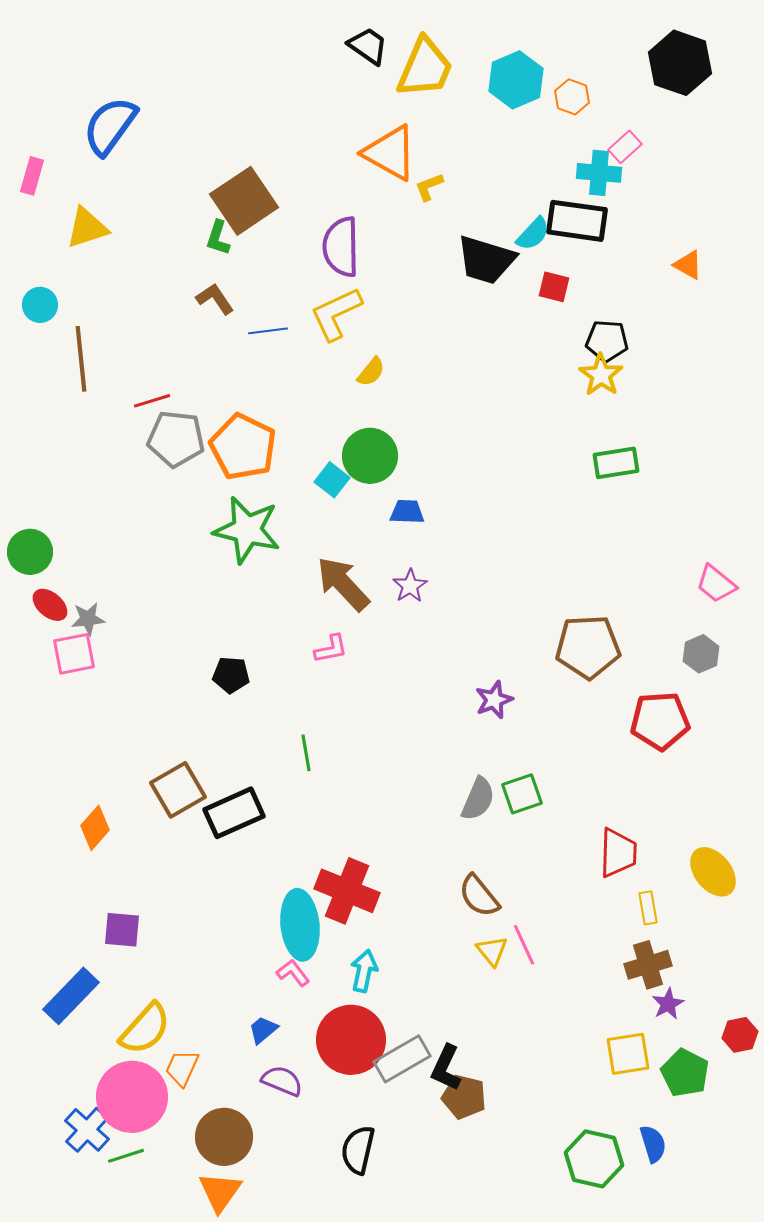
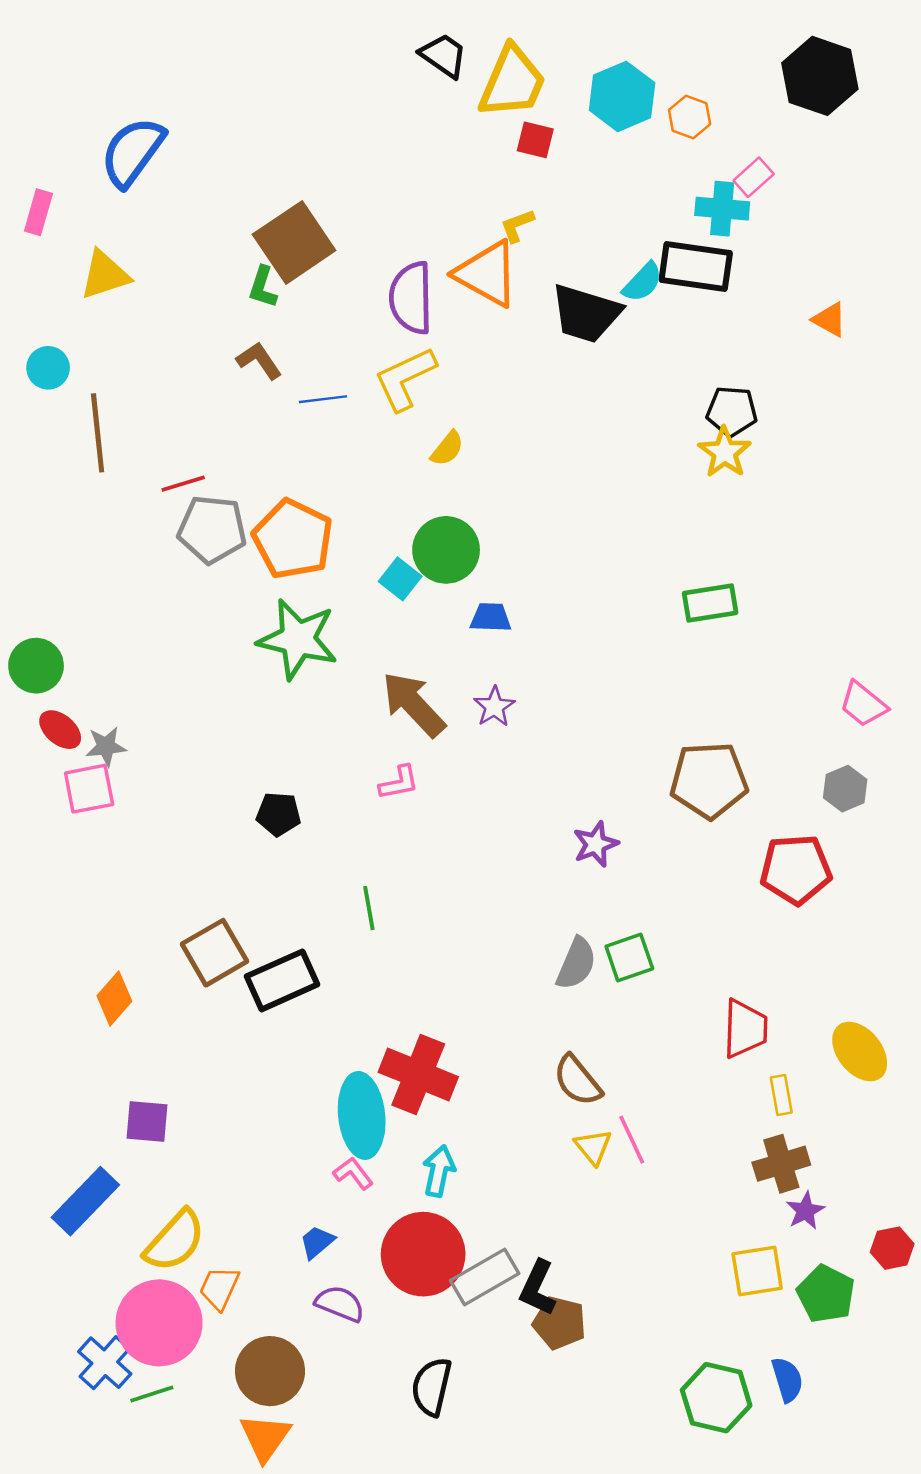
orange triangle: (390, 153) -> (487, 274), moved
red square: (554, 287) -> (535, 140), moved
green rectangle: (616, 463) -> (710, 603), moved

